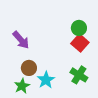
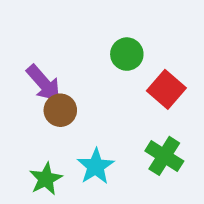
green circle: (79, 28) -> (127, 54), moved
brown circle: (29, 68) -> (60, 110), moved

